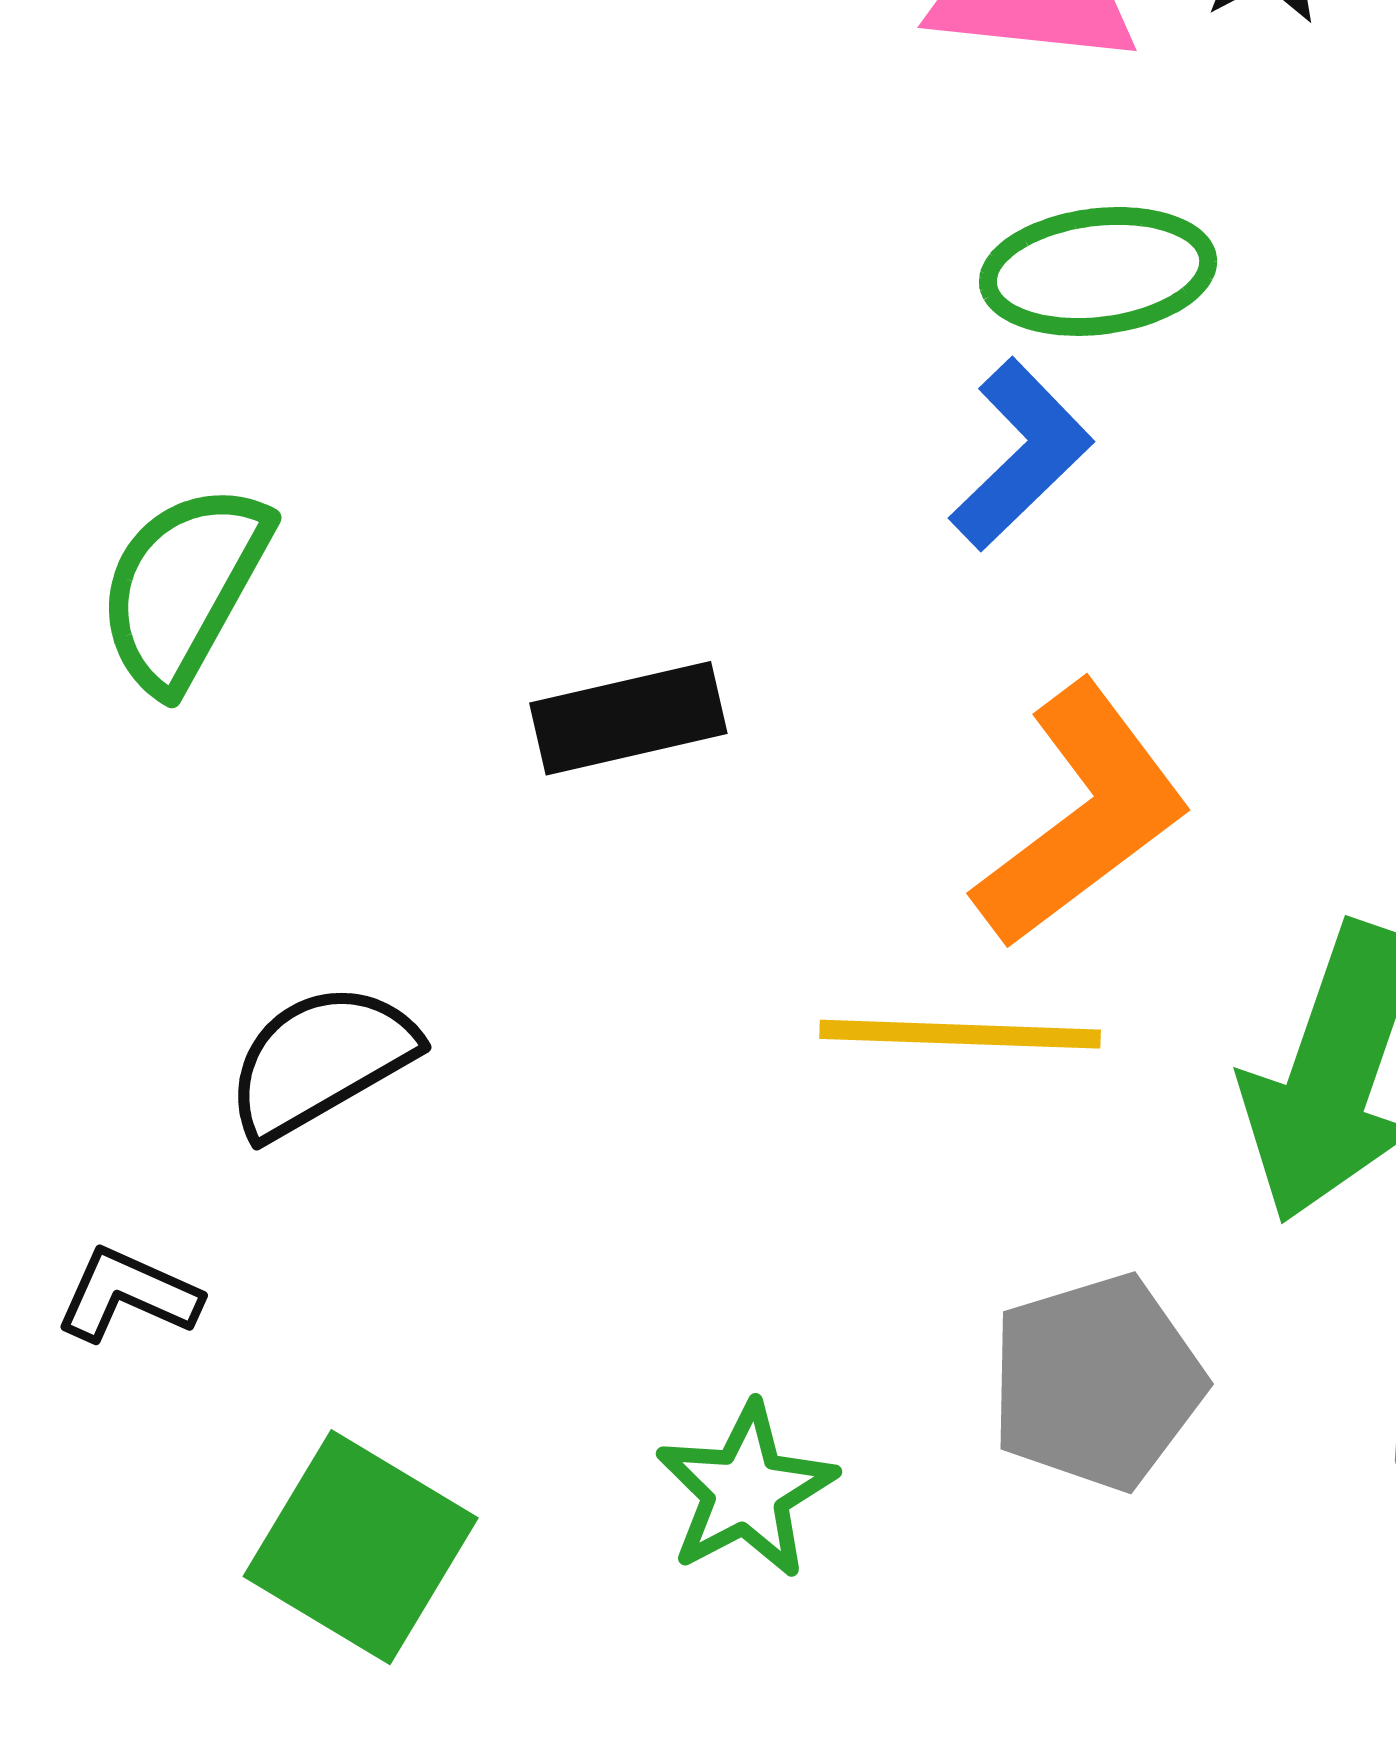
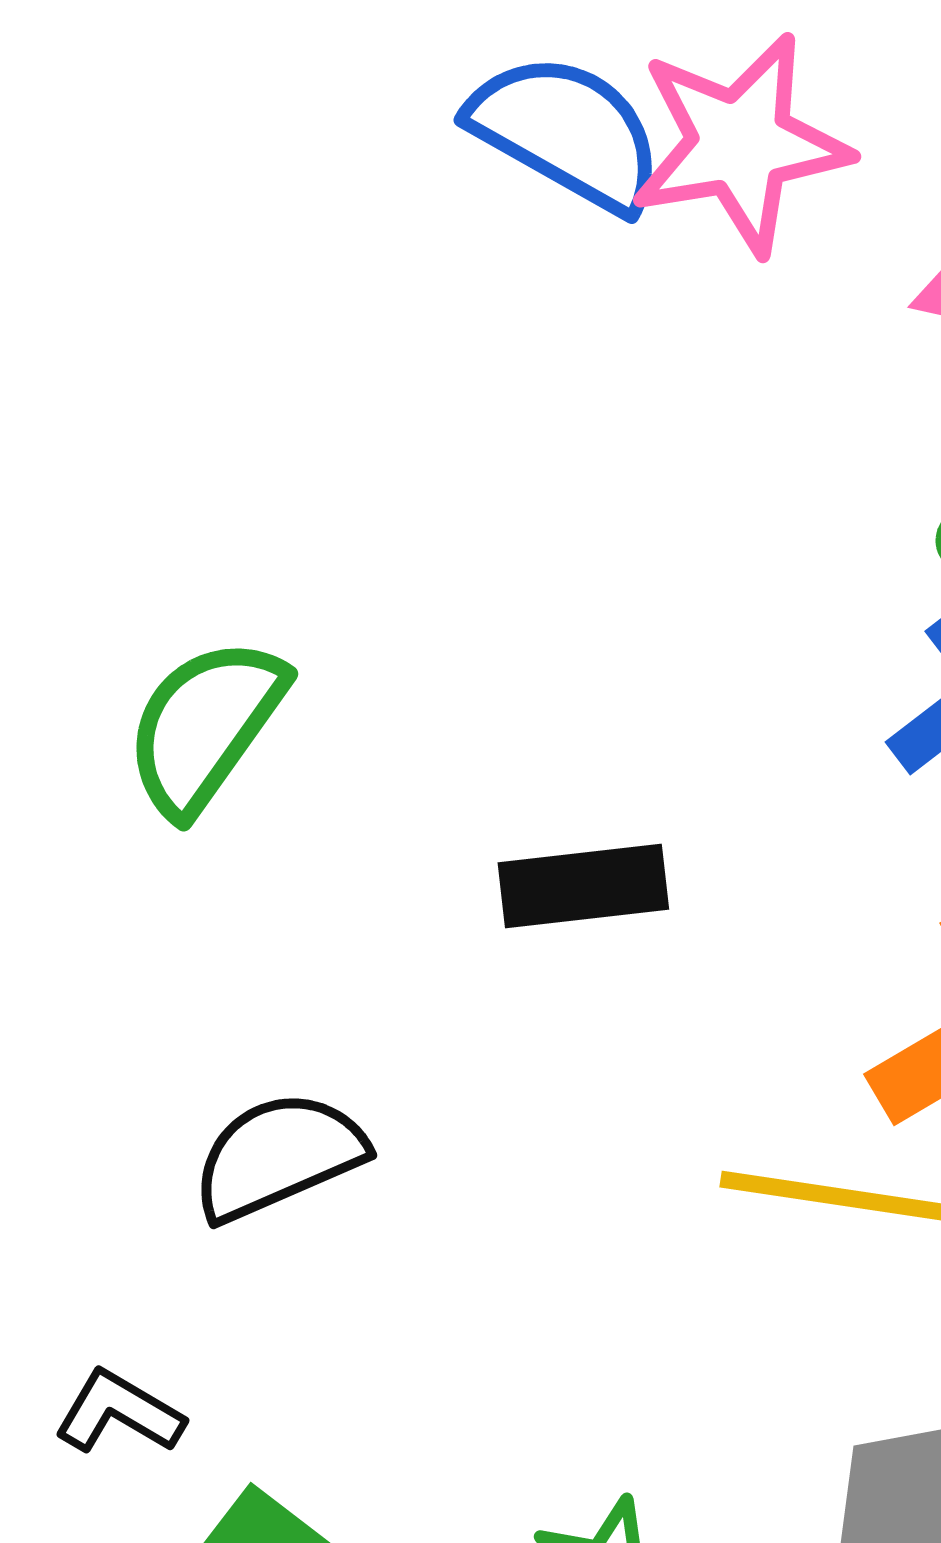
black L-shape: (128, 1295) -> (119, 1412), moved

